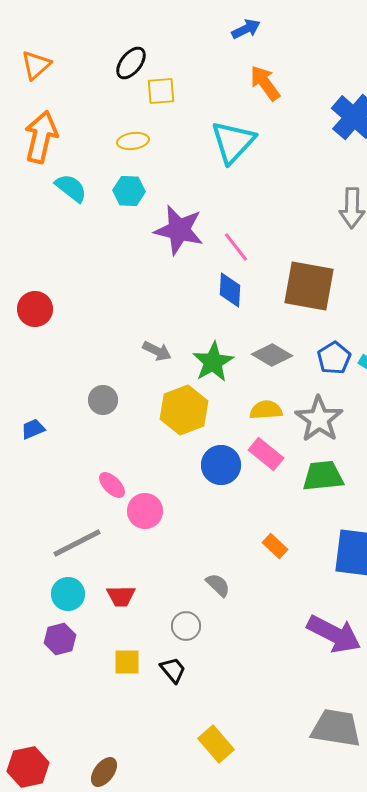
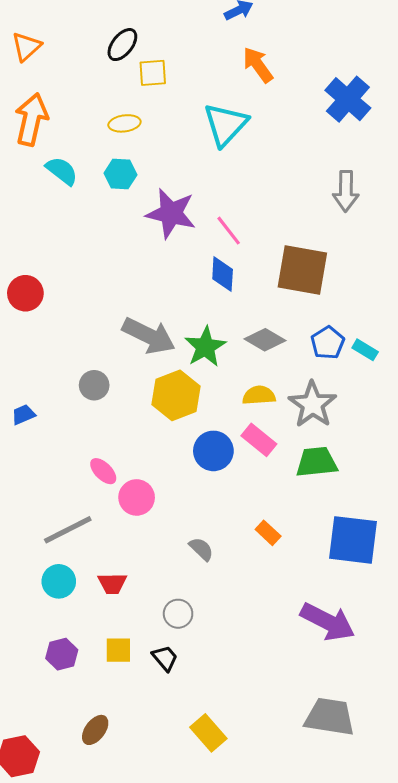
gray arrow: (157, 351) -> (149, 336), size x1.8
gray semicircle: (218, 585) -> (201, 549), moved
purple hexagon: (60, 639) -> (62, 654), moved
brown ellipse: (104, 772) -> (95, 730), moved

